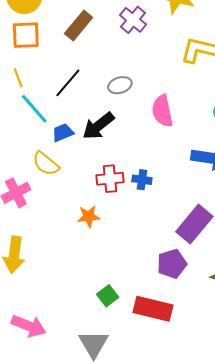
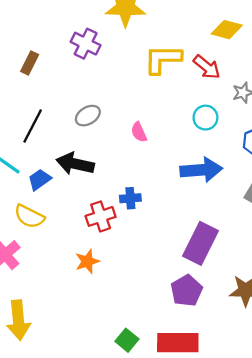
brown rectangle: (79, 25) -> (30, 63), size x0.7
pink semicircle: (162, 111) -> (139, 132), size x0.6
black arrow: (98, 126) -> (75, 164), turned 64
blue cross: (142, 180) -> (130, 198), moved

